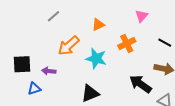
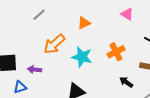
pink triangle: (142, 16) -> (127, 14), turned -40
orange cross: (127, 44) -> (116, 52), moved
black arrow: (140, 84) -> (126, 82), size x0.6

